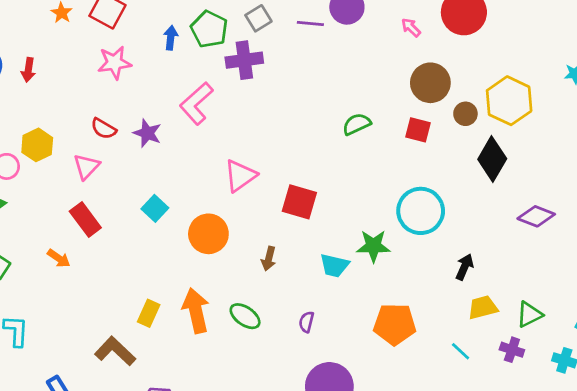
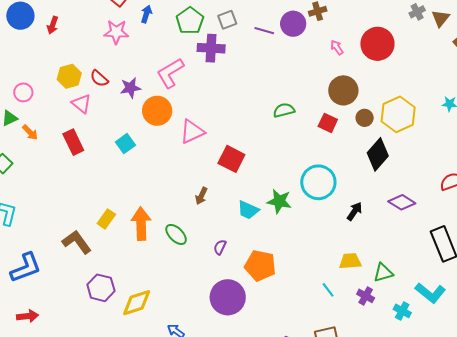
blue arrow: (171, 38) -> (146, 14), moved
purple star: (147, 133) -> (130, 88), turned 30
yellow hexagon: (37, 145) -> (69, 76), moved
pink triangle: (86, 167) -> (81, 104), turned -45
orange circle: (208, 234) -> (157, 111), moved
orange arrow: (59, 258) -> (30, 132), moved
black arrow: (465, 267) -> (355, 211), moved
orange pentagon: (395, 324) -> (260, 266), moved

